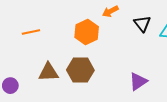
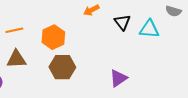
orange hexagon: (87, 32) -> (53, 37), moved
brown triangle: (48, 72) -> (16, 59), moved

